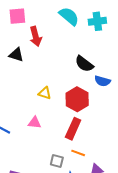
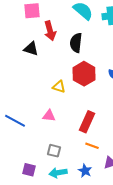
black semicircle: (84, 64) -> (76, 43), moved, turned 60
red hexagon: (77, 99) -> (84, 74), moved
gray square: (57, 161) -> (54, 151), moved

